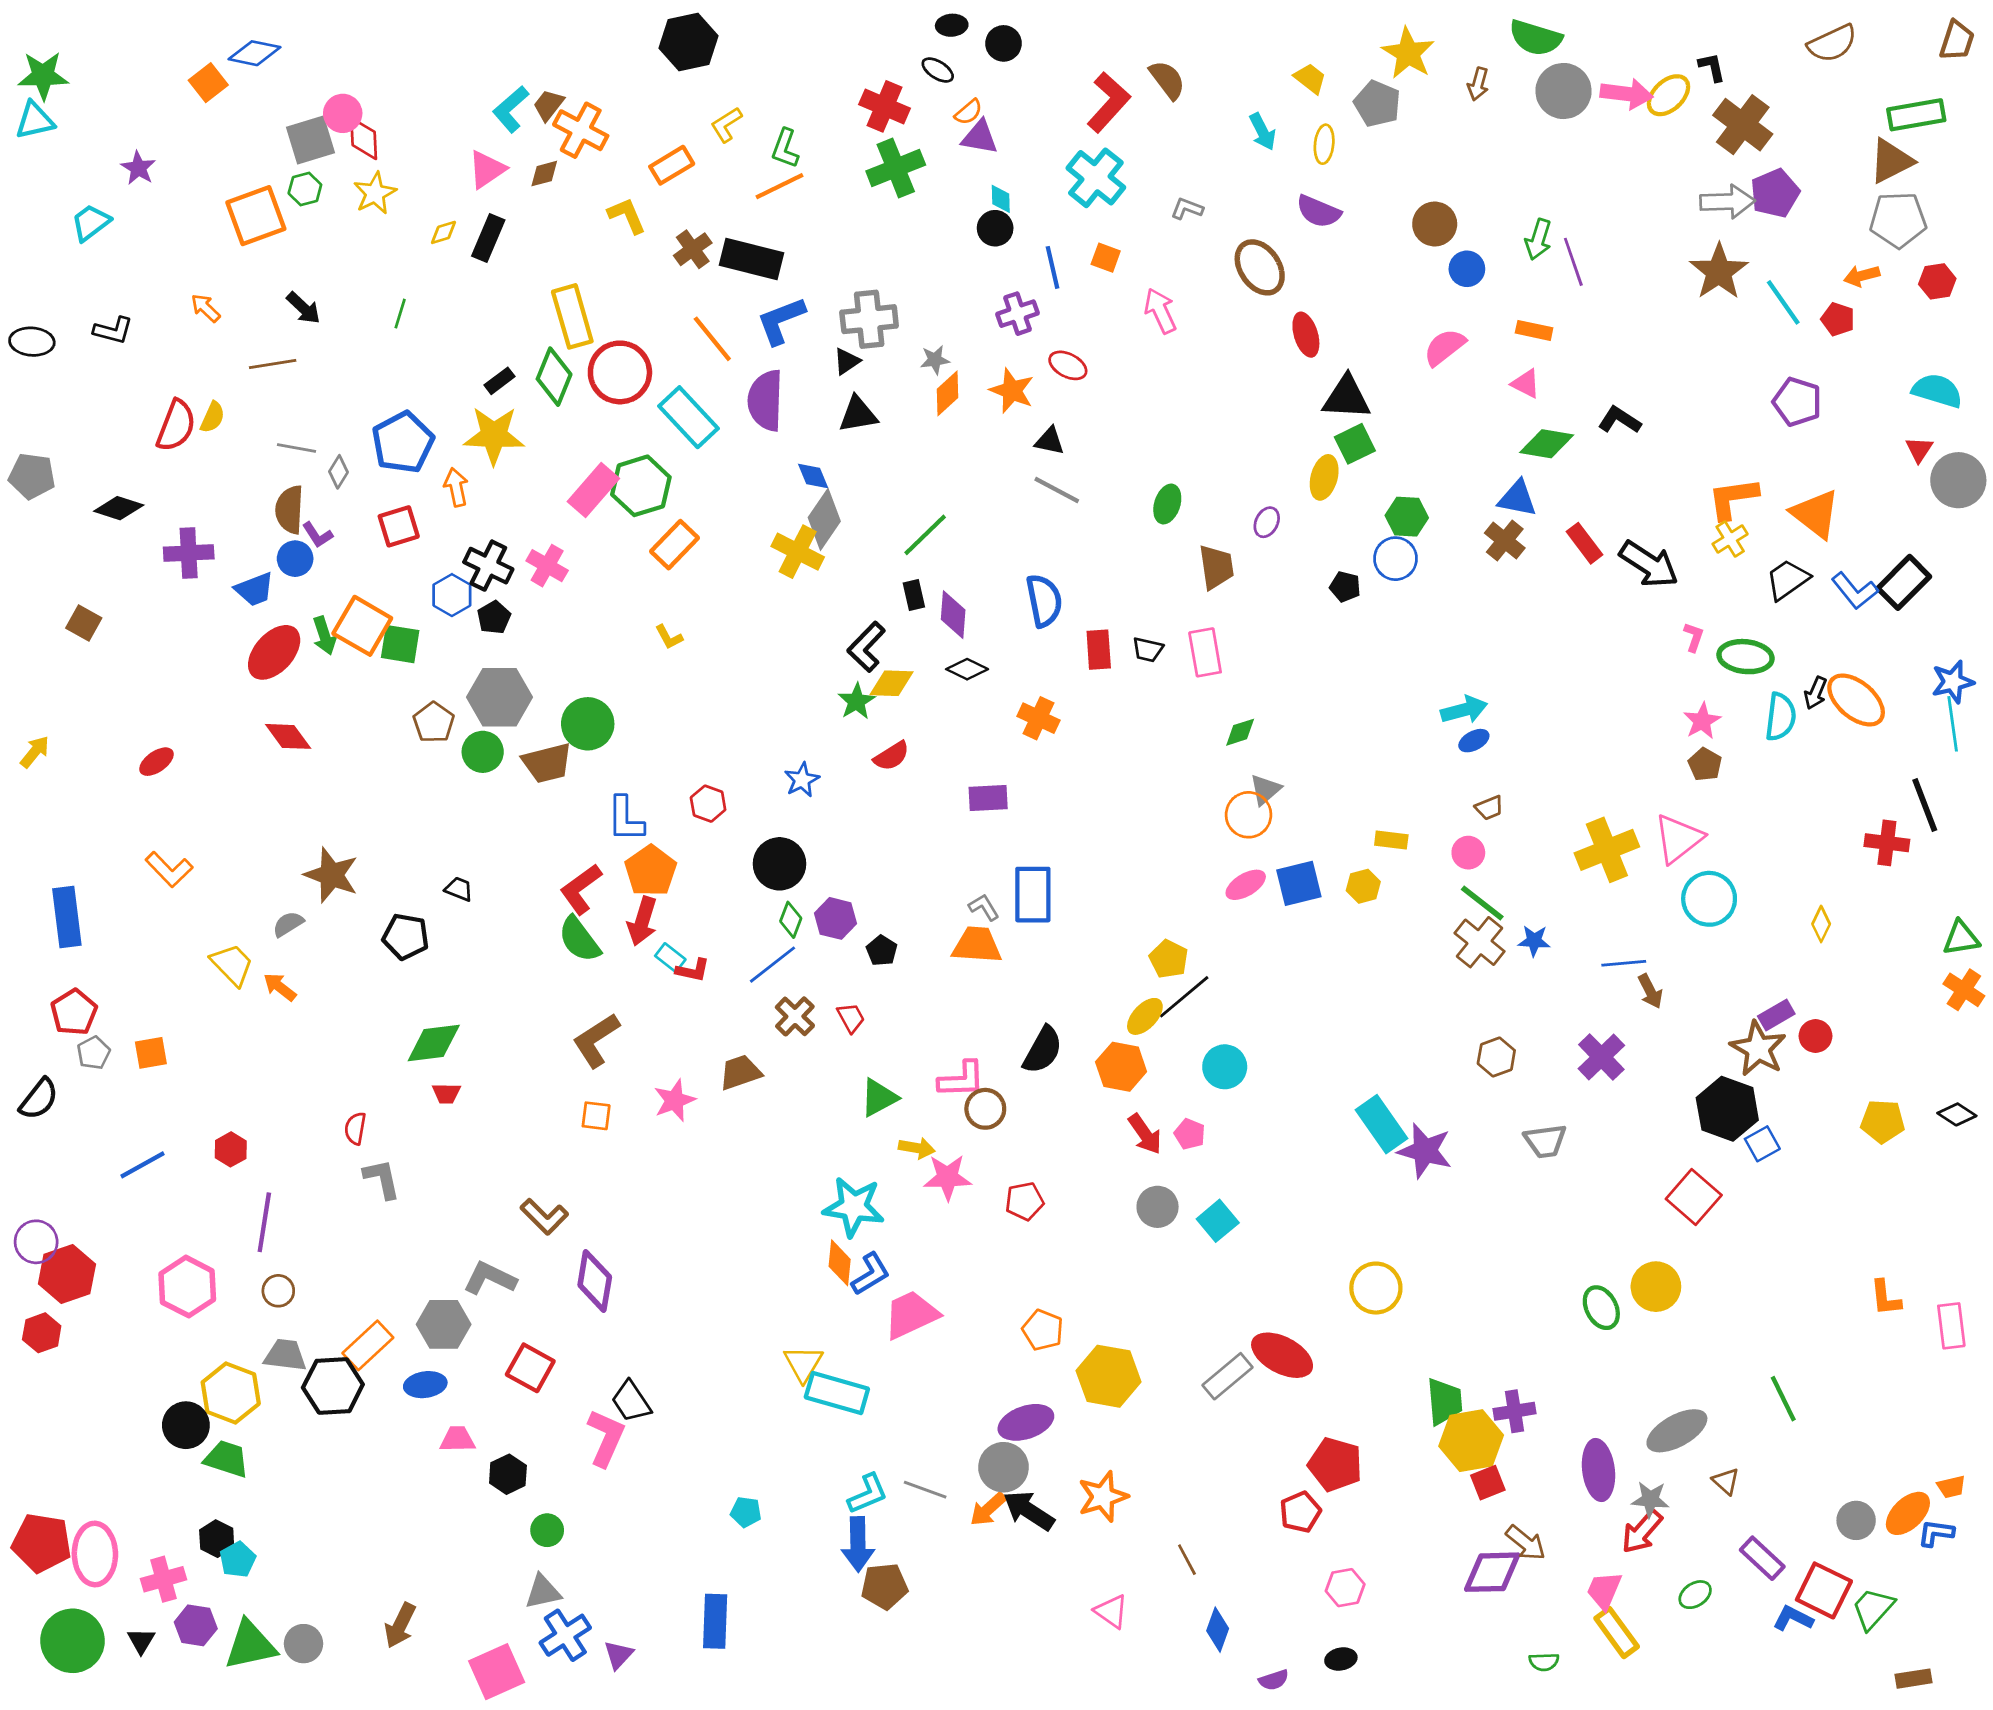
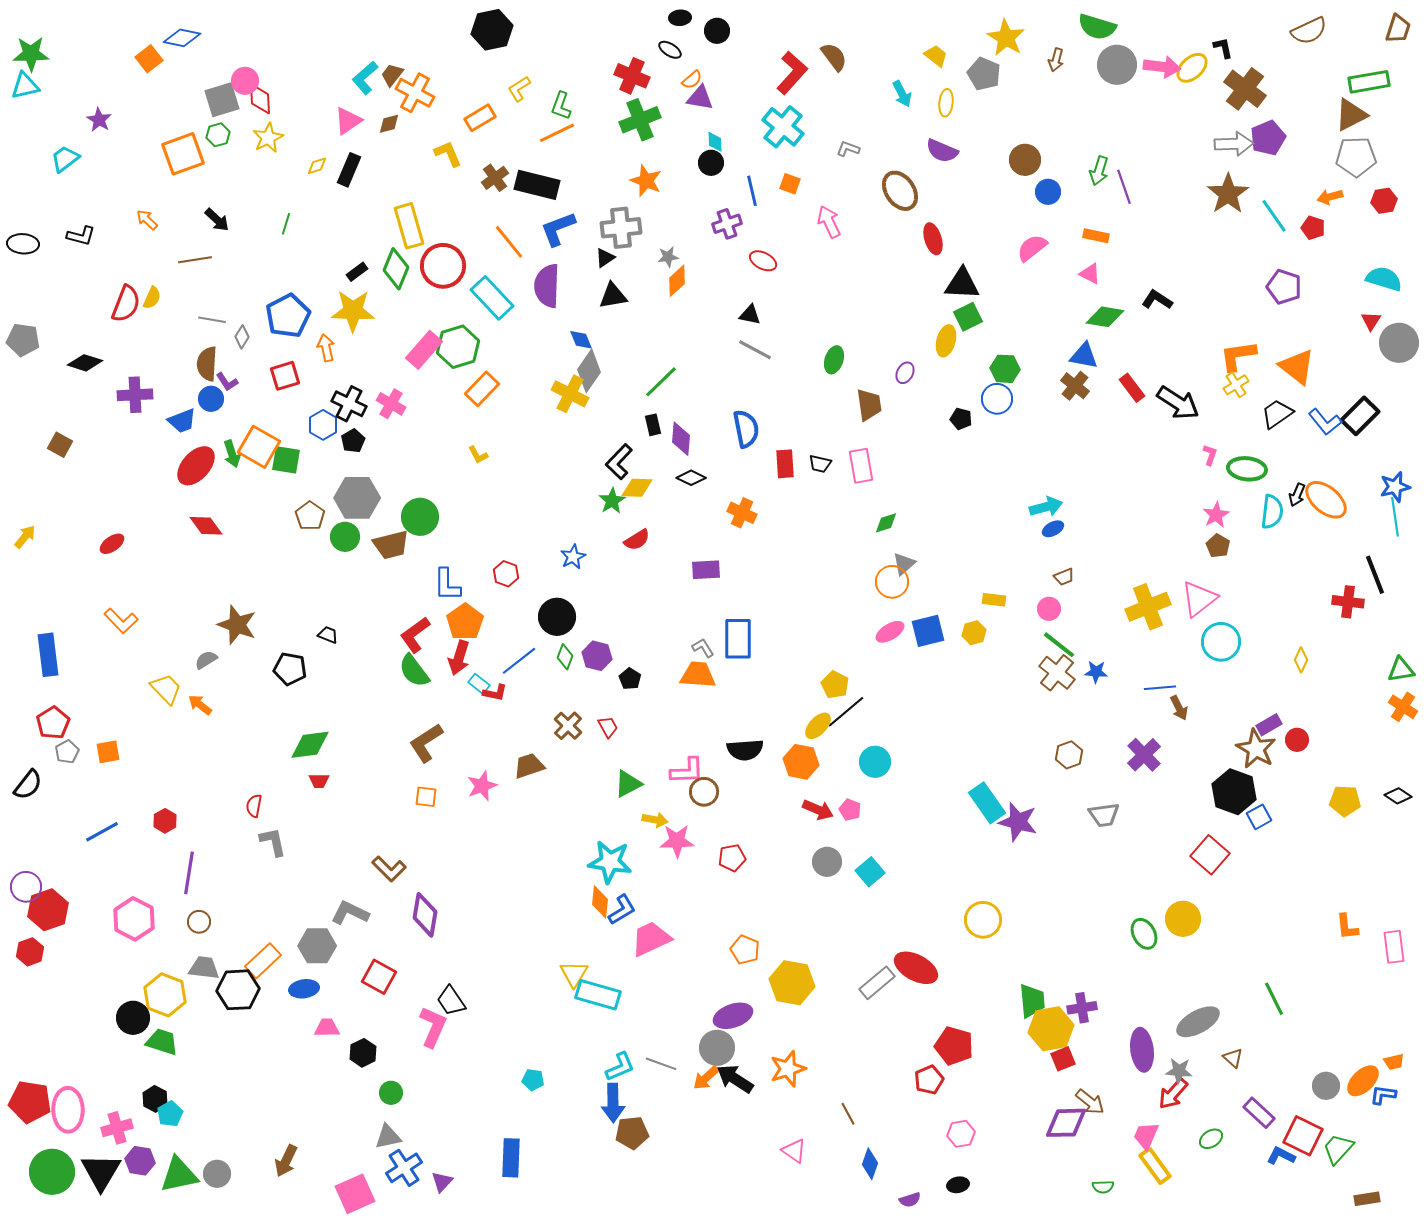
orange star: (1012, 391) -> (646, 181), moved
blue line: (772, 965) -> (519, 661), moved
black semicircle: (1043, 1050) -> (745, 750), turned 57
red arrow: (1145, 1134) -> (818, 810), turned -32
black triangle: (141, 1641) -> (101, 1172), size x2.0

